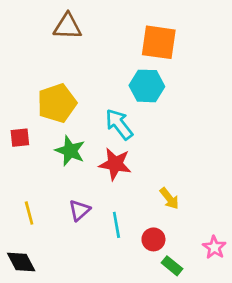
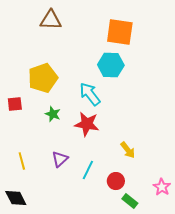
green star: (70, 151) -> (53, 114), size x0.7
cyan line: (116, 225) -> (88, 170), turned 36

